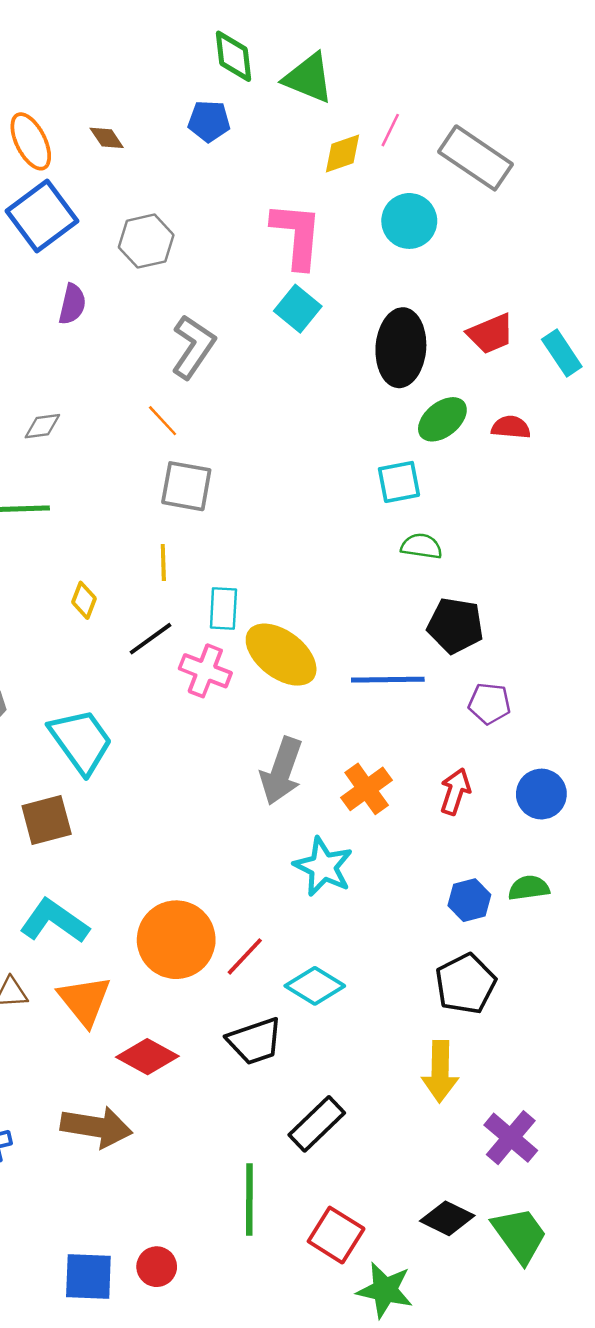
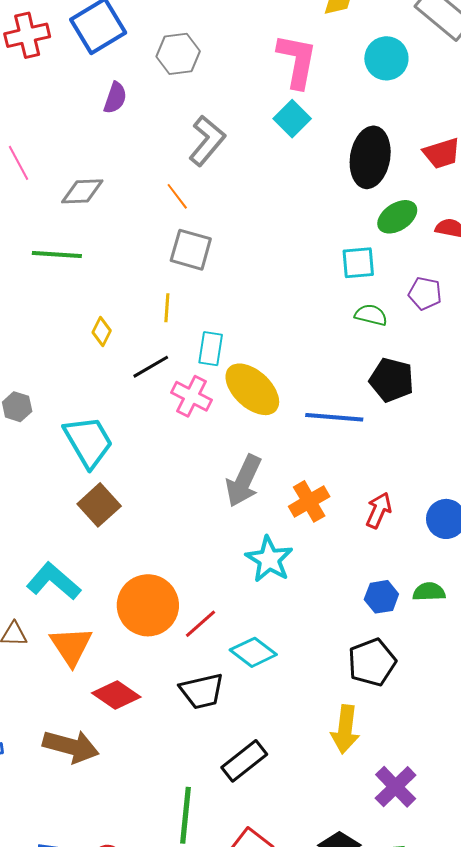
gray diamond: (42, 426) -> (82, 191), size x1.4
purple pentagon: (489, 704) -> (425, 293), moved
brown square: (47, 820) -> (99, 505), moved, turned -33

